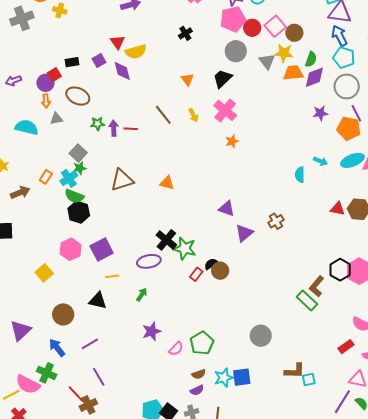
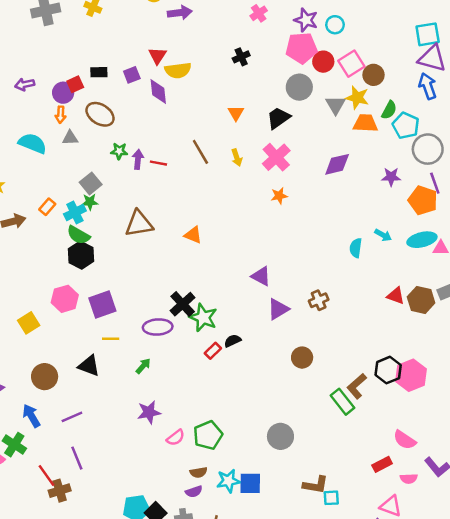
cyan pentagon: (344, 58) -> (406, 126), moved
purple diamond: (314, 77) -> (337, 164), moved
brown circle: (220, 271) -> (302, 358), moved

